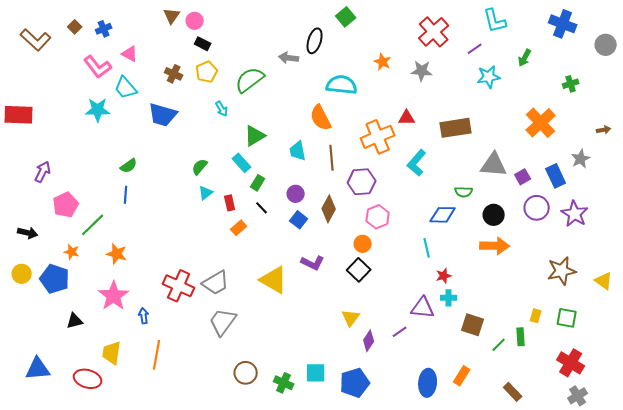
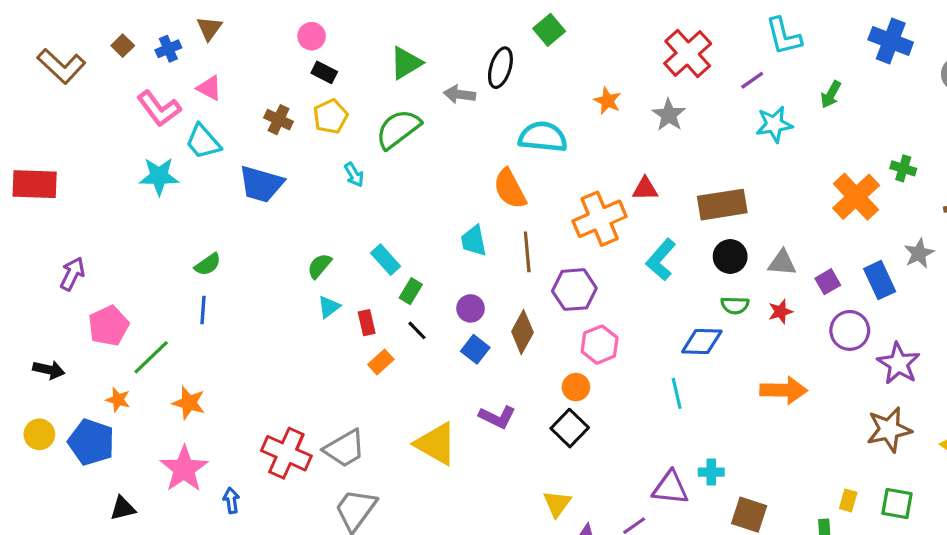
brown triangle: (172, 16) -> (209, 28), moved
gray star: (422, 71) -> (669, 115), turned 30
green cross: (571, 84) -> (903, 168), moved, turned 35
green triangle: (255, 136) -> (406, 63), moved
gray triangle: (494, 165) -> (782, 263), size x0.7
purple star: (575, 214) -> (899, 364), moved
black circle: (494, 215) -> (730, 257), moved
red star: (444, 276) -> (781, 312), moved

